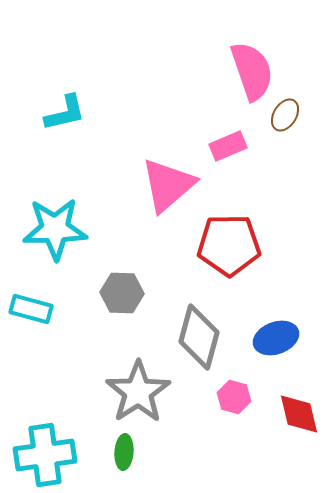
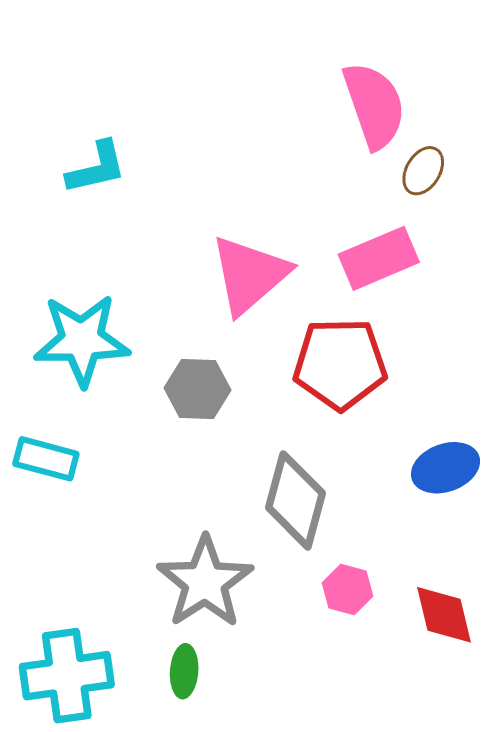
pink rectangle: (228, 146) -> (379, 258), moved, size x1.4
gray hexagon: (122, 293) -> (197, 389), moved
blue ellipse: (276, 338) -> (445, 468), moved

